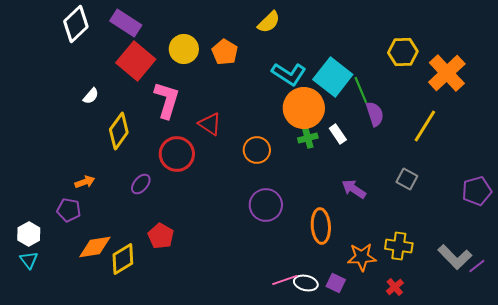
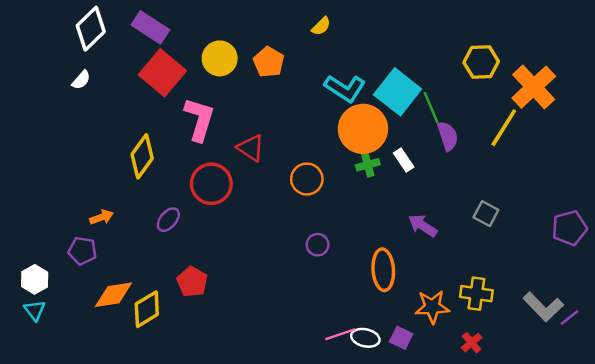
yellow semicircle: (269, 22) -> (321, 26), size x0.7
white semicircle: (91, 96) -> (81, 80), moved
yellow line: (425, 126) -> (504, 128), moved
purple circle: (266, 205) -> (318, 245), size x0.6

